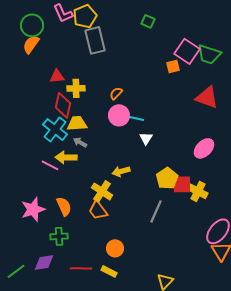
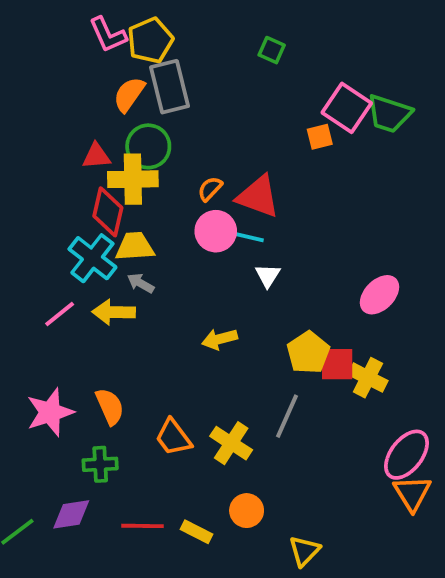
green circle: (32, 25) -> (148, 146), moved
orange semicircle: (31, 44) -> (129, 94), moved
yellow cross: (76, 88) -> (133, 179), size x1.4
red triangle: (207, 97) -> (258, 197), moved
pink line: (50, 165) -> (60, 314), moved, turned -66
yellow cross: (102, 191) -> (231, 443), moved
orange trapezoid: (98, 210) -> (173, 437), moved
orange circle: (115, 248) -> (247, 511), moved

